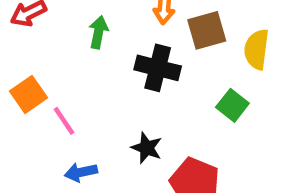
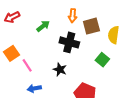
green arrow: (98, 32) -> (43, 26), turned 40
black star: (147, 148) -> (60, 69), moved

